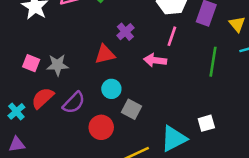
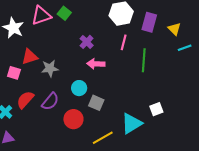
red triangle: (105, 54) -> (30, 57), moved
pink arrow: (155, 60) -> (96, 64), moved
green line: (213, 62) -> (144, 60), moved
gray star: (57, 65) -> (50, 68), moved

